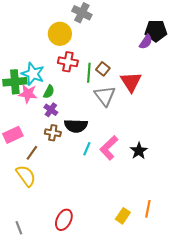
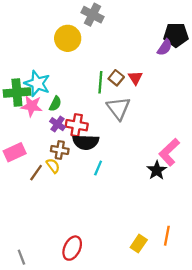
red cross: (68, 62) -> (77, 125), moved
red triangle: (131, 82) -> (135, 78), moved, size x0.6
pink L-shape: (109, 148) -> (169, 152), moved
yellow semicircle: (26, 176) -> (53, 166), moved, size x0.6

